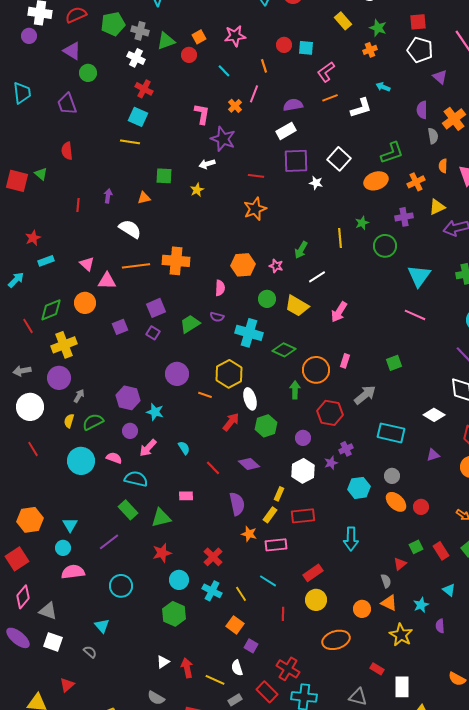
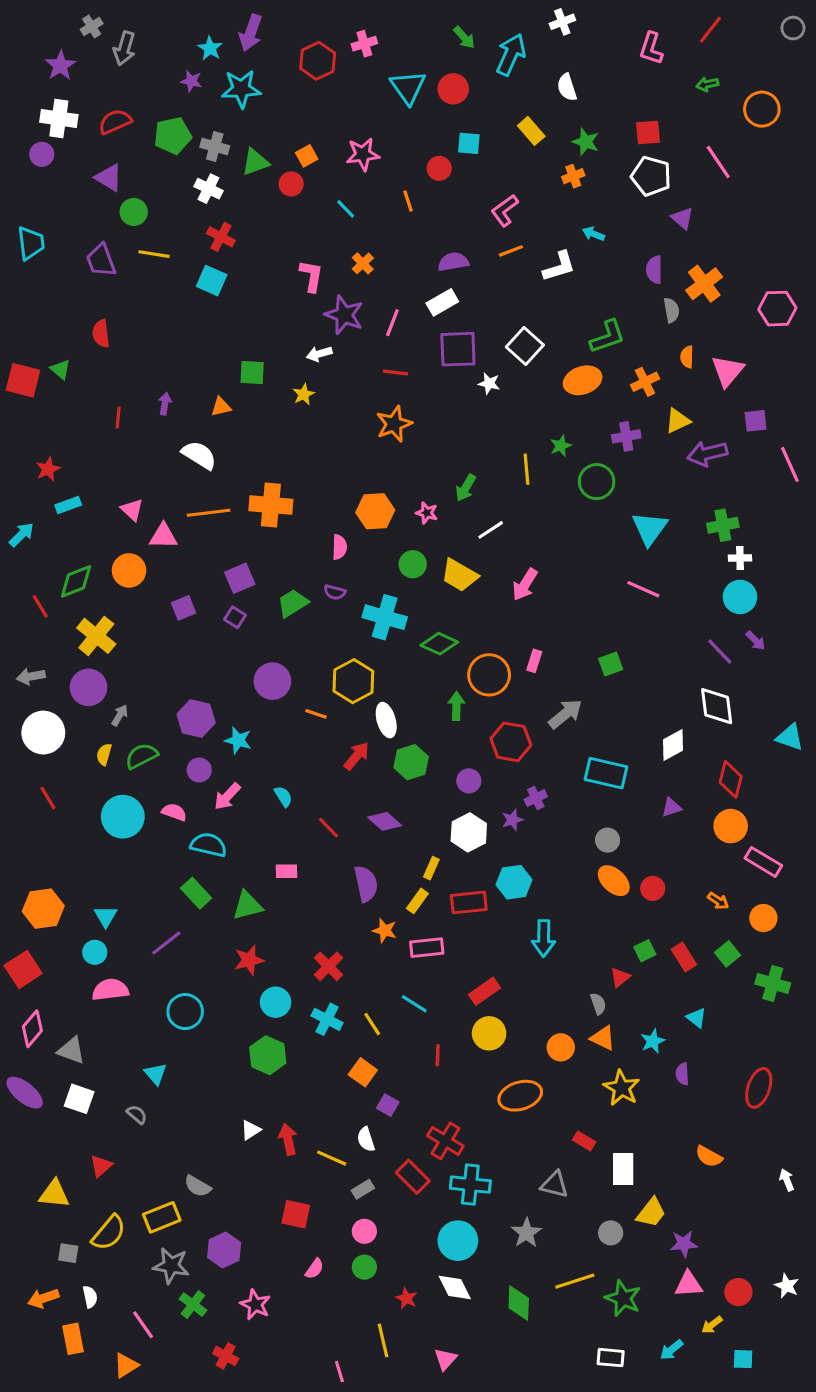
cyan square: (306, 48) -> (469, 143), moved
pink line: (254, 94) -> (392, 323), moved
yellow line: (130, 142) -> (154, 254), moved
yellow cross: (64, 345) -> (96, 636), turned -30
white diamond: (434, 415) -> (673, 745), turned -60
cyan hexagon: (359, 488) -> (514, 882), moved
gray semicircle: (156, 698) -> (198, 1186), moved

